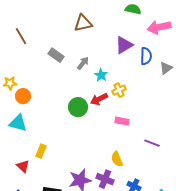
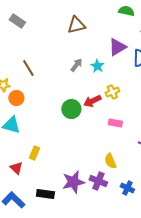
brown line: (21, 36) -> (28, 68), moved
gray rectangle: (56, 55) -> (17, 21), moved
cyan star: (101, 75) -> (97, 66), moved

